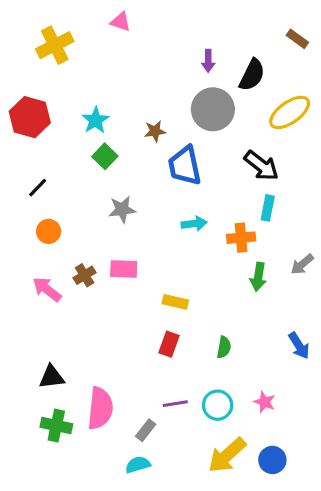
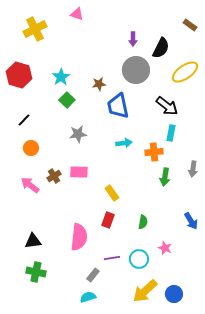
gray arrow: (302, 264) -> (193, 169), turned -42
yellow rectangle: (175, 302) -> (112, 193), turned 42
pink star: (265, 402) -> (165, 248), moved
pink semicircle: (100, 408) -> (79, 237), moved

